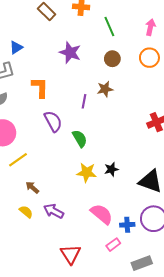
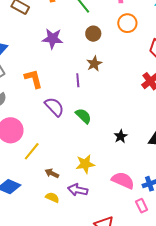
yellow star: (87, 172) -> (85, 164), moved
pink rectangle: (113, 245) -> (142, 206), turned -64

